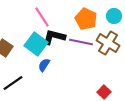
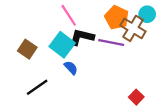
brown cross: (108, 43) -> (133, 28), moved
blue semicircle: (44, 65) -> (71, 68), turned 104

